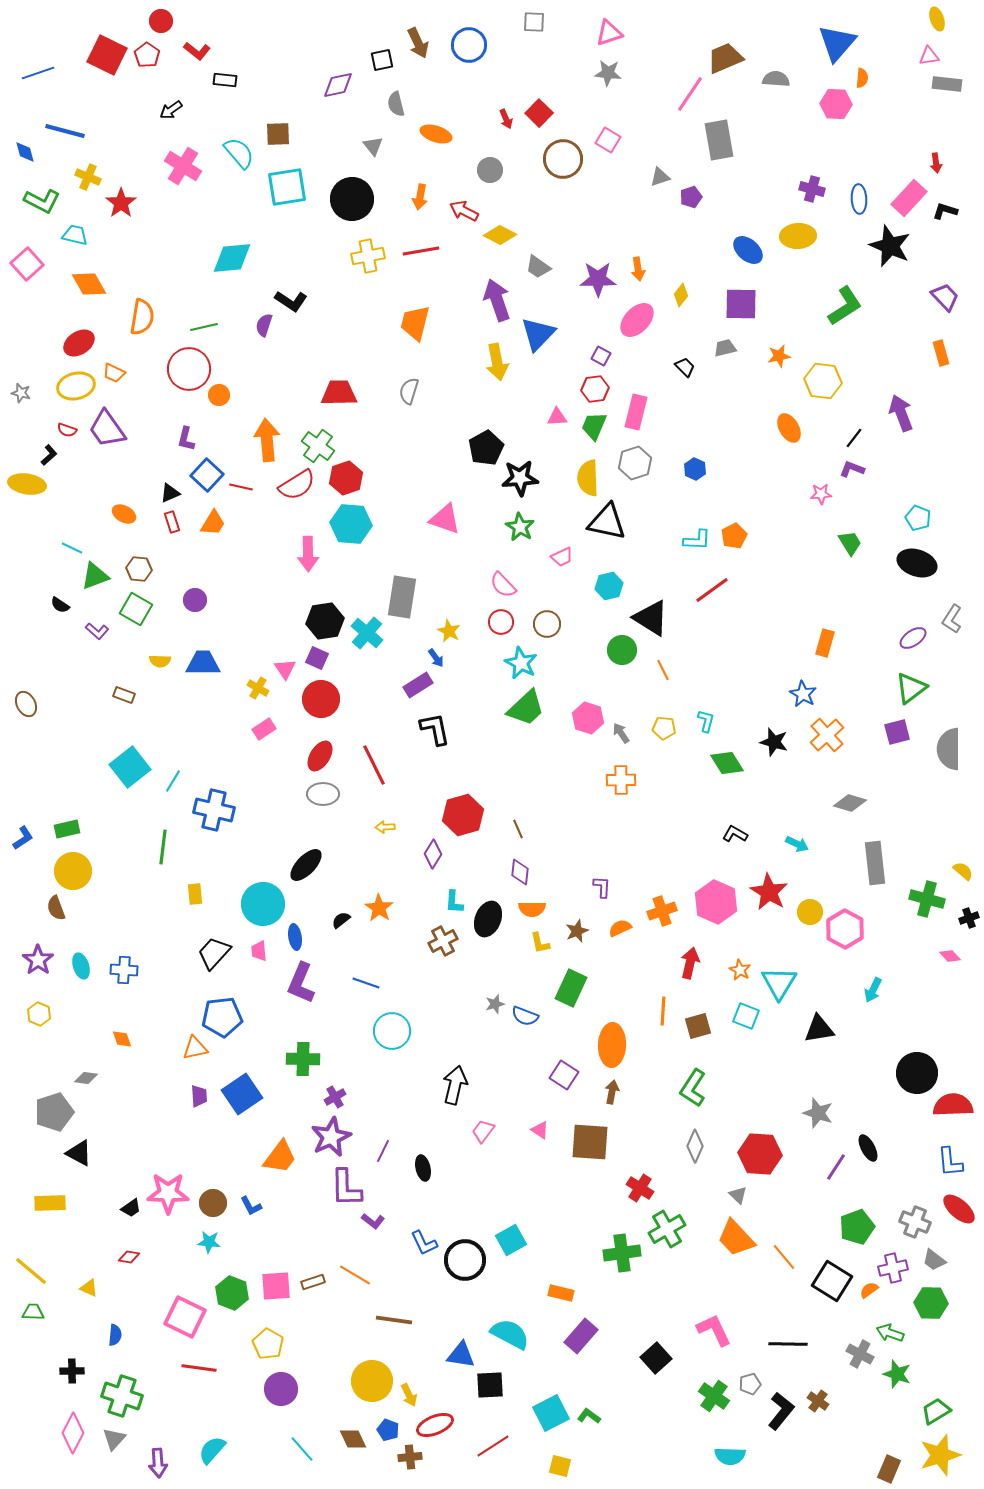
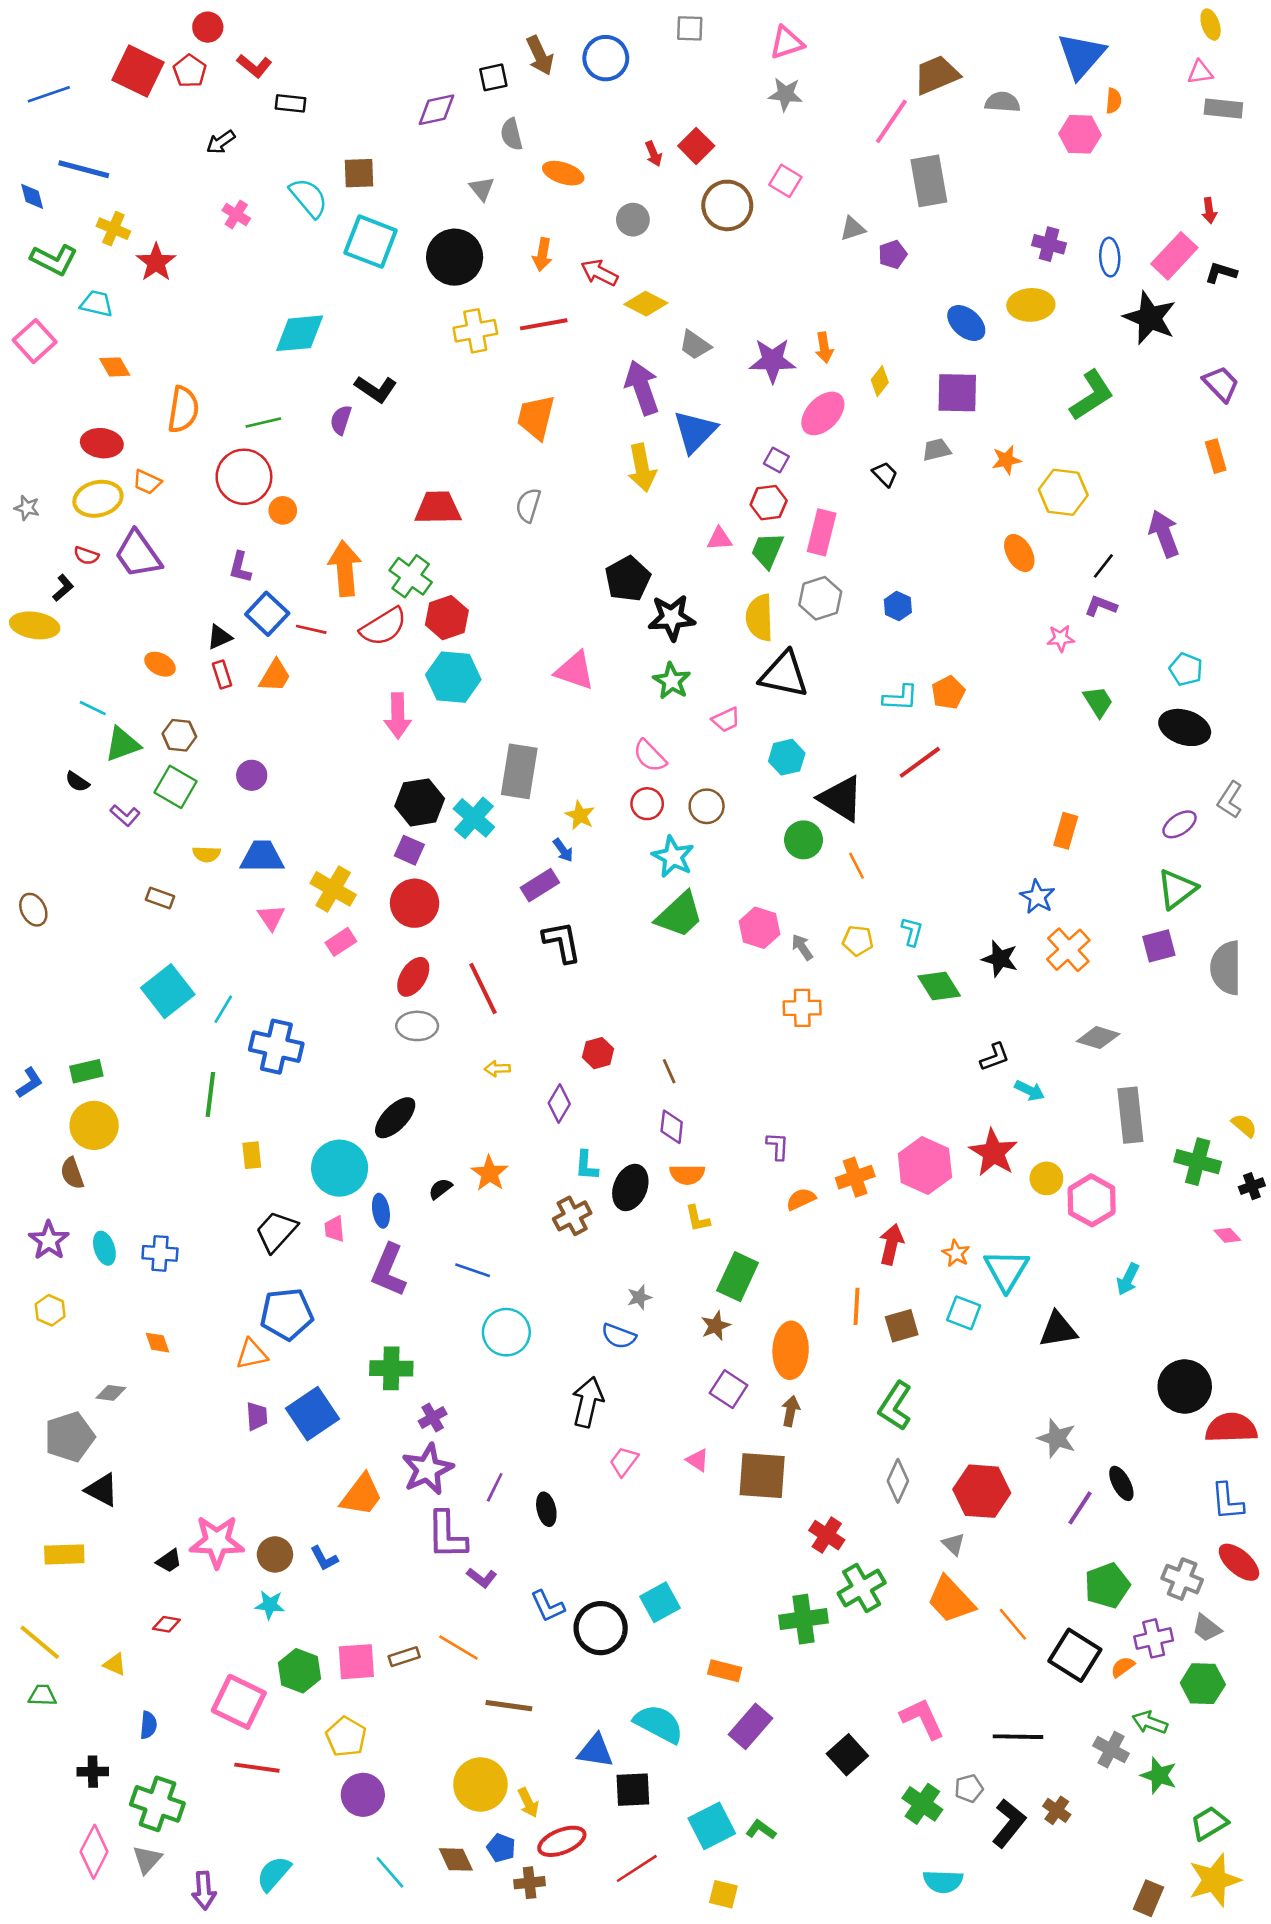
pink cross: (183, 166) -> (236, 214), size x0.6
cyan square: (287, 187) -> (371, 242), turned 30
orange diamond: (89, 284) -> (115, 367), size x0.7
red ellipse: (79, 343) -> (102, 443), turned 40
pink triangle: (285, 669) -> (271, 917), moved
yellow cross: (258, 688) -> (333, 889), size x1.6
red hexagon: (463, 815) -> (598, 1053), size x0.6
black L-shape: (735, 834) -> (995, 1057), moved, turned 130
brown star: (577, 931) -> (716, 1326), moved
blue semicircle: (525, 1016) -> (619, 1336), moved

